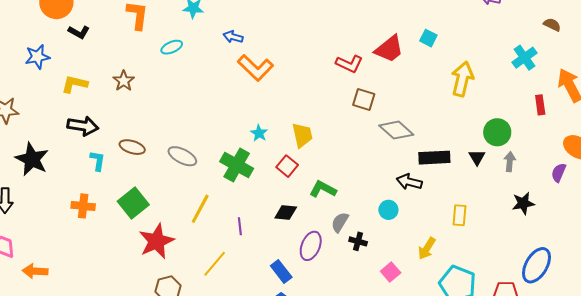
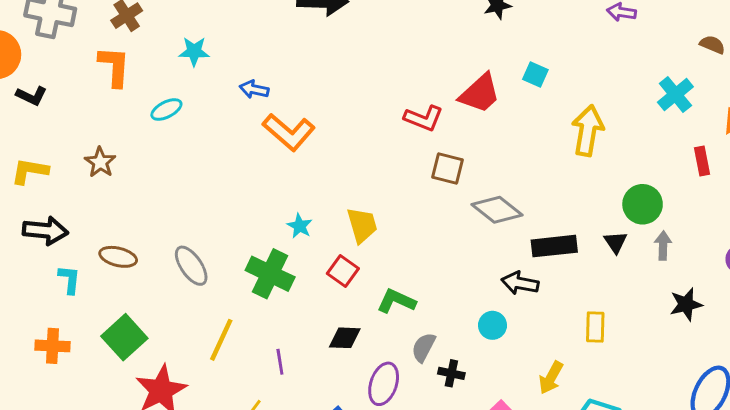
gray ellipse: (182, 156) -> (191, 266), turned 32

